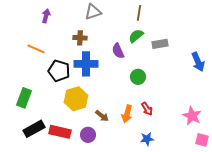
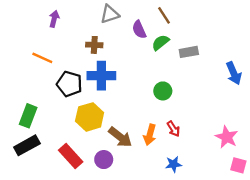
brown line: (139, 13) -> (164, 15), turned -42
purple semicircle: (118, 51) -> (139, 30), moved
brown arrow: (102, 116) -> (120, 137), size x1.5
black rectangle: (34, 129) -> (27, 145), moved
red rectangle: (60, 132) -> (71, 156), turned 35

